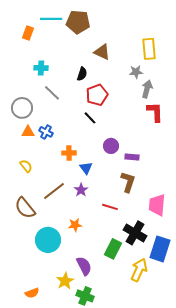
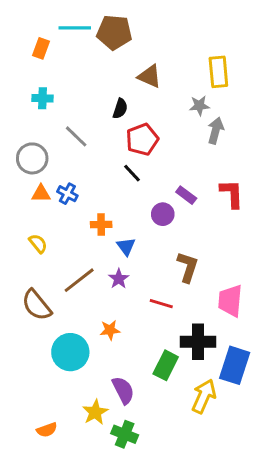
cyan cross: (41, 68) -> (42, 98), moved
red L-shape: (155, 112) -> (232, 194), moved
purple rectangle: (132, 157) -> (186, 195), moved, turned 32
black cross: (135, 233) -> (198, 342), turned -30

